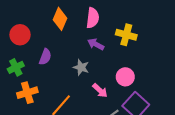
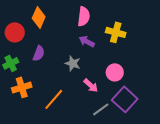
orange diamond: (60, 19) -> (39, 17), moved

